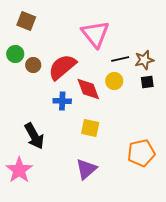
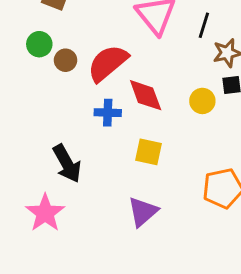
black line: (120, 59) -> (204, 25), moved, turned -60
yellow circle: (114, 81) -> (202, 101), moved

